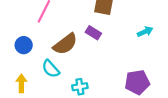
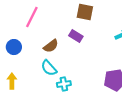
brown semicircle: (65, 44) -> (51, 46), size x0.7
cyan semicircle: (51, 69) -> (49, 68), moved

